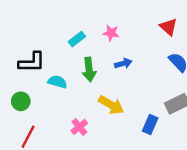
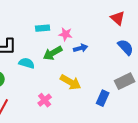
pink star: (111, 33) -> (66, 34), moved
cyan rectangle: (77, 39) -> (43, 28), turned 32
green arrow: (89, 70) -> (53, 53), turned 66

